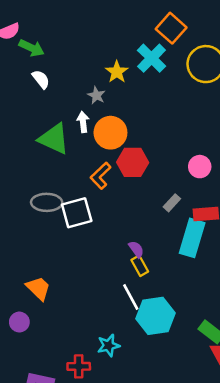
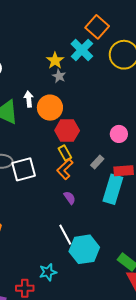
gray star: (96, 95) -> (59, 76), moved
orange L-shape: (101, 176) -> (65, 169), moved
yellow rectangle: (140, 266) -> (65, 153), moved

